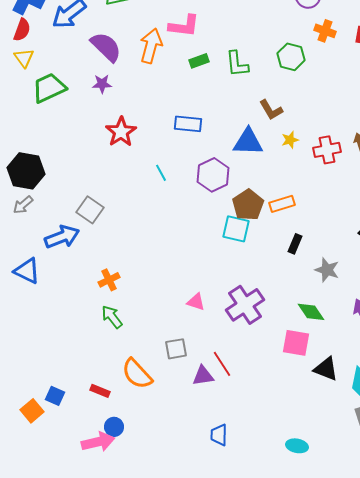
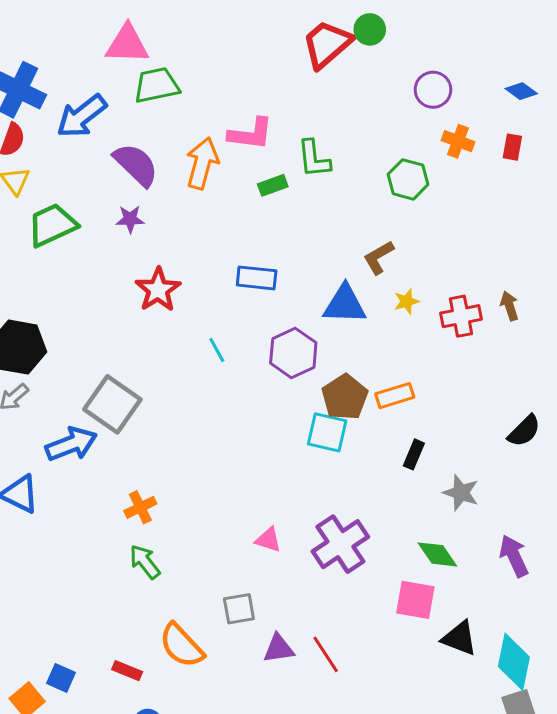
green L-shape: (237, 64) -> (314, 159), moved
brown L-shape: (271, 110) -> (379, 257), turned 90
gray square: (90, 210) -> (112, 404), size x1.4
red line: (222, 364) -> (326, 654), moved

